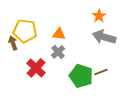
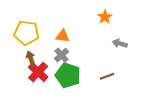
gray arrow: (104, 37) -> (120, 43), moved, size x0.6
brown arrow: (13, 43) -> (31, 58), moved
green pentagon: (81, 76) -> (68, 75), moved

